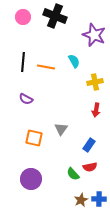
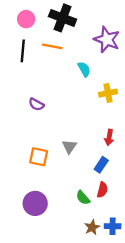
black line: (23, 62) -> (23, 51), moved
orange line: (46, 67) -> (52, 46), moved
purple semicircle: (26, 99) -> (36, 104), moved
red arrow: (96, 110) -> (109, 137), moved
red semicircle: (90, 167) -> (102, 190), turned -64

